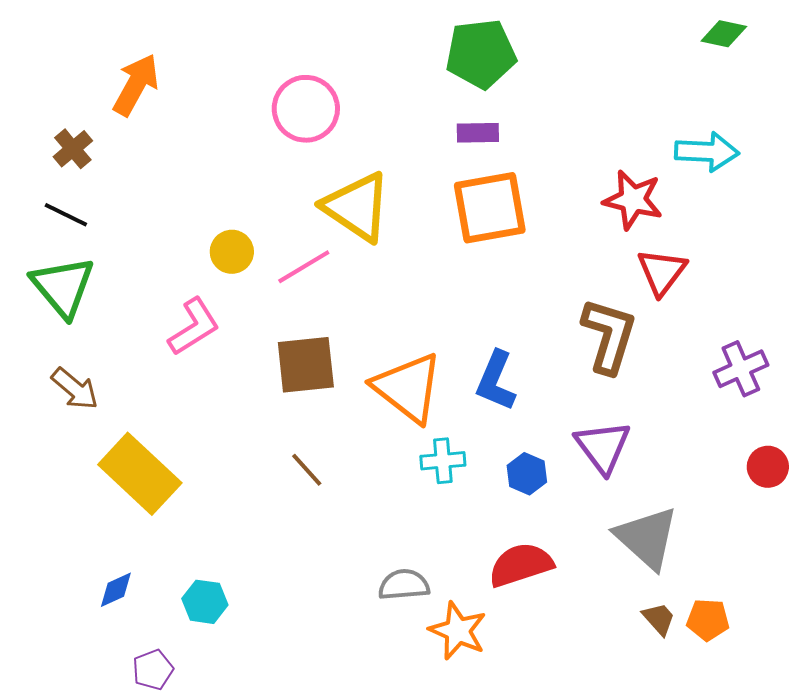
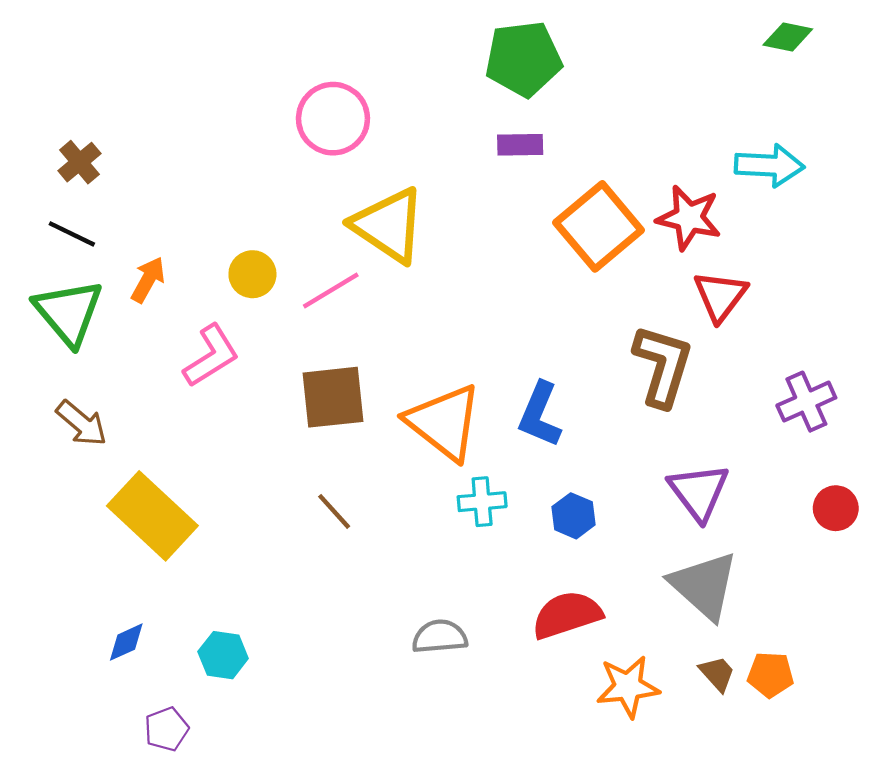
orange arrow: (136, 85) -> (148, 280), moved, size x0.7
orange square: (490, 208) -> (599, 226), moved, turned -30
purple triangle: (603, 447) -> (699, 492), moved
orange star: (458, 631) -> (628, 687), moved, turned -30

